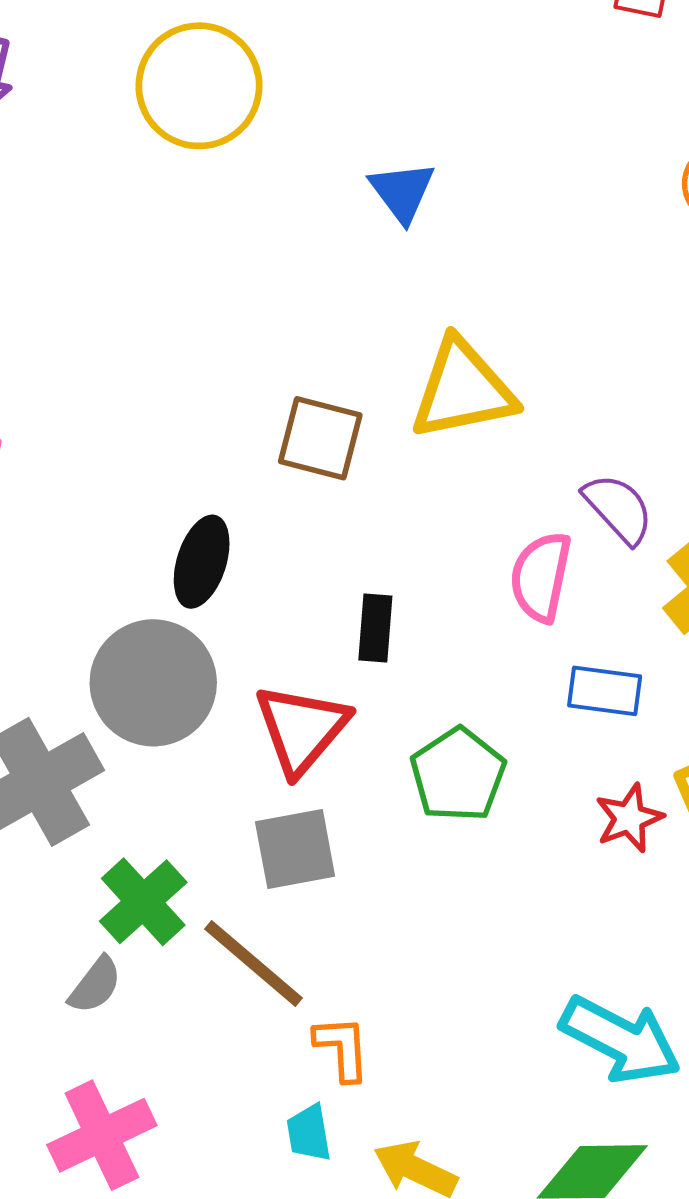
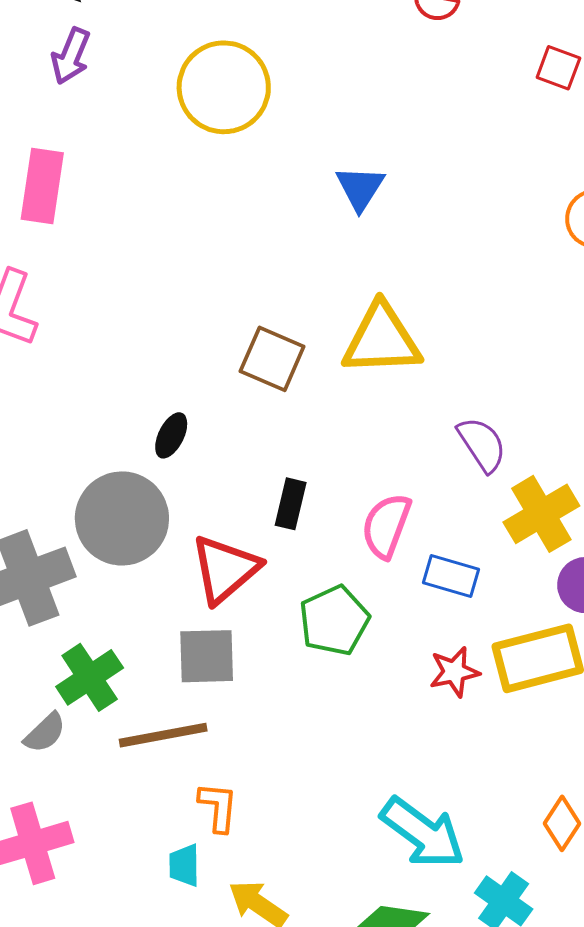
black ellipse: (202, 562) -> (171, 435), size x0.7
pink semicircle: (541, 577) -> (386, 526), moved
brown line: (254, 964) -> (163, 735), turned -60

